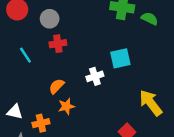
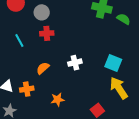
cyan square: (120, 58) -> (113, 63), moved, turned 30
orange star: (66, 106) -> (58, 100), moved
orange cross: (41, 123) -> (27, 89), moved

